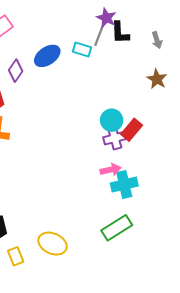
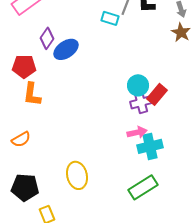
blue ellipse: (47, 56) -> (66, 49), moved
brown star: (157, 79) -> (181, 32), moved
yellow ellipse: (53, 244) -> (77, 175), moved, turned 52

